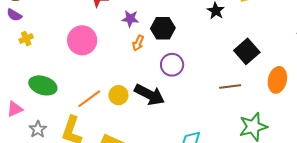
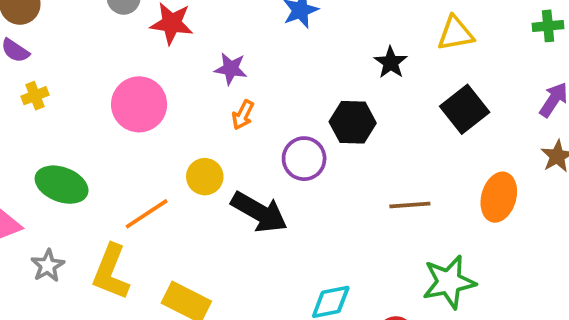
black hexagon: (163, 28) -> (353, 122), moved
black square: (247, 51) -> (465, 109), moved
yellow circle: (118, 95) -> (205, 177), moved

